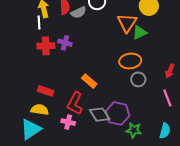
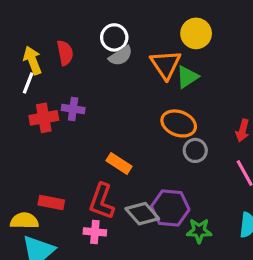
gray semicircle: (78, 12) -> (121, 56), moved
white line: (39, 22) -> (28, 83), turned 32
orange ellipse: (130, 61) -> (179, 123), turned 35
red rectangle: (46, 91) -> (51, 203), moved
yellow semicircle: (40, 110) -> (24, 221), moved

